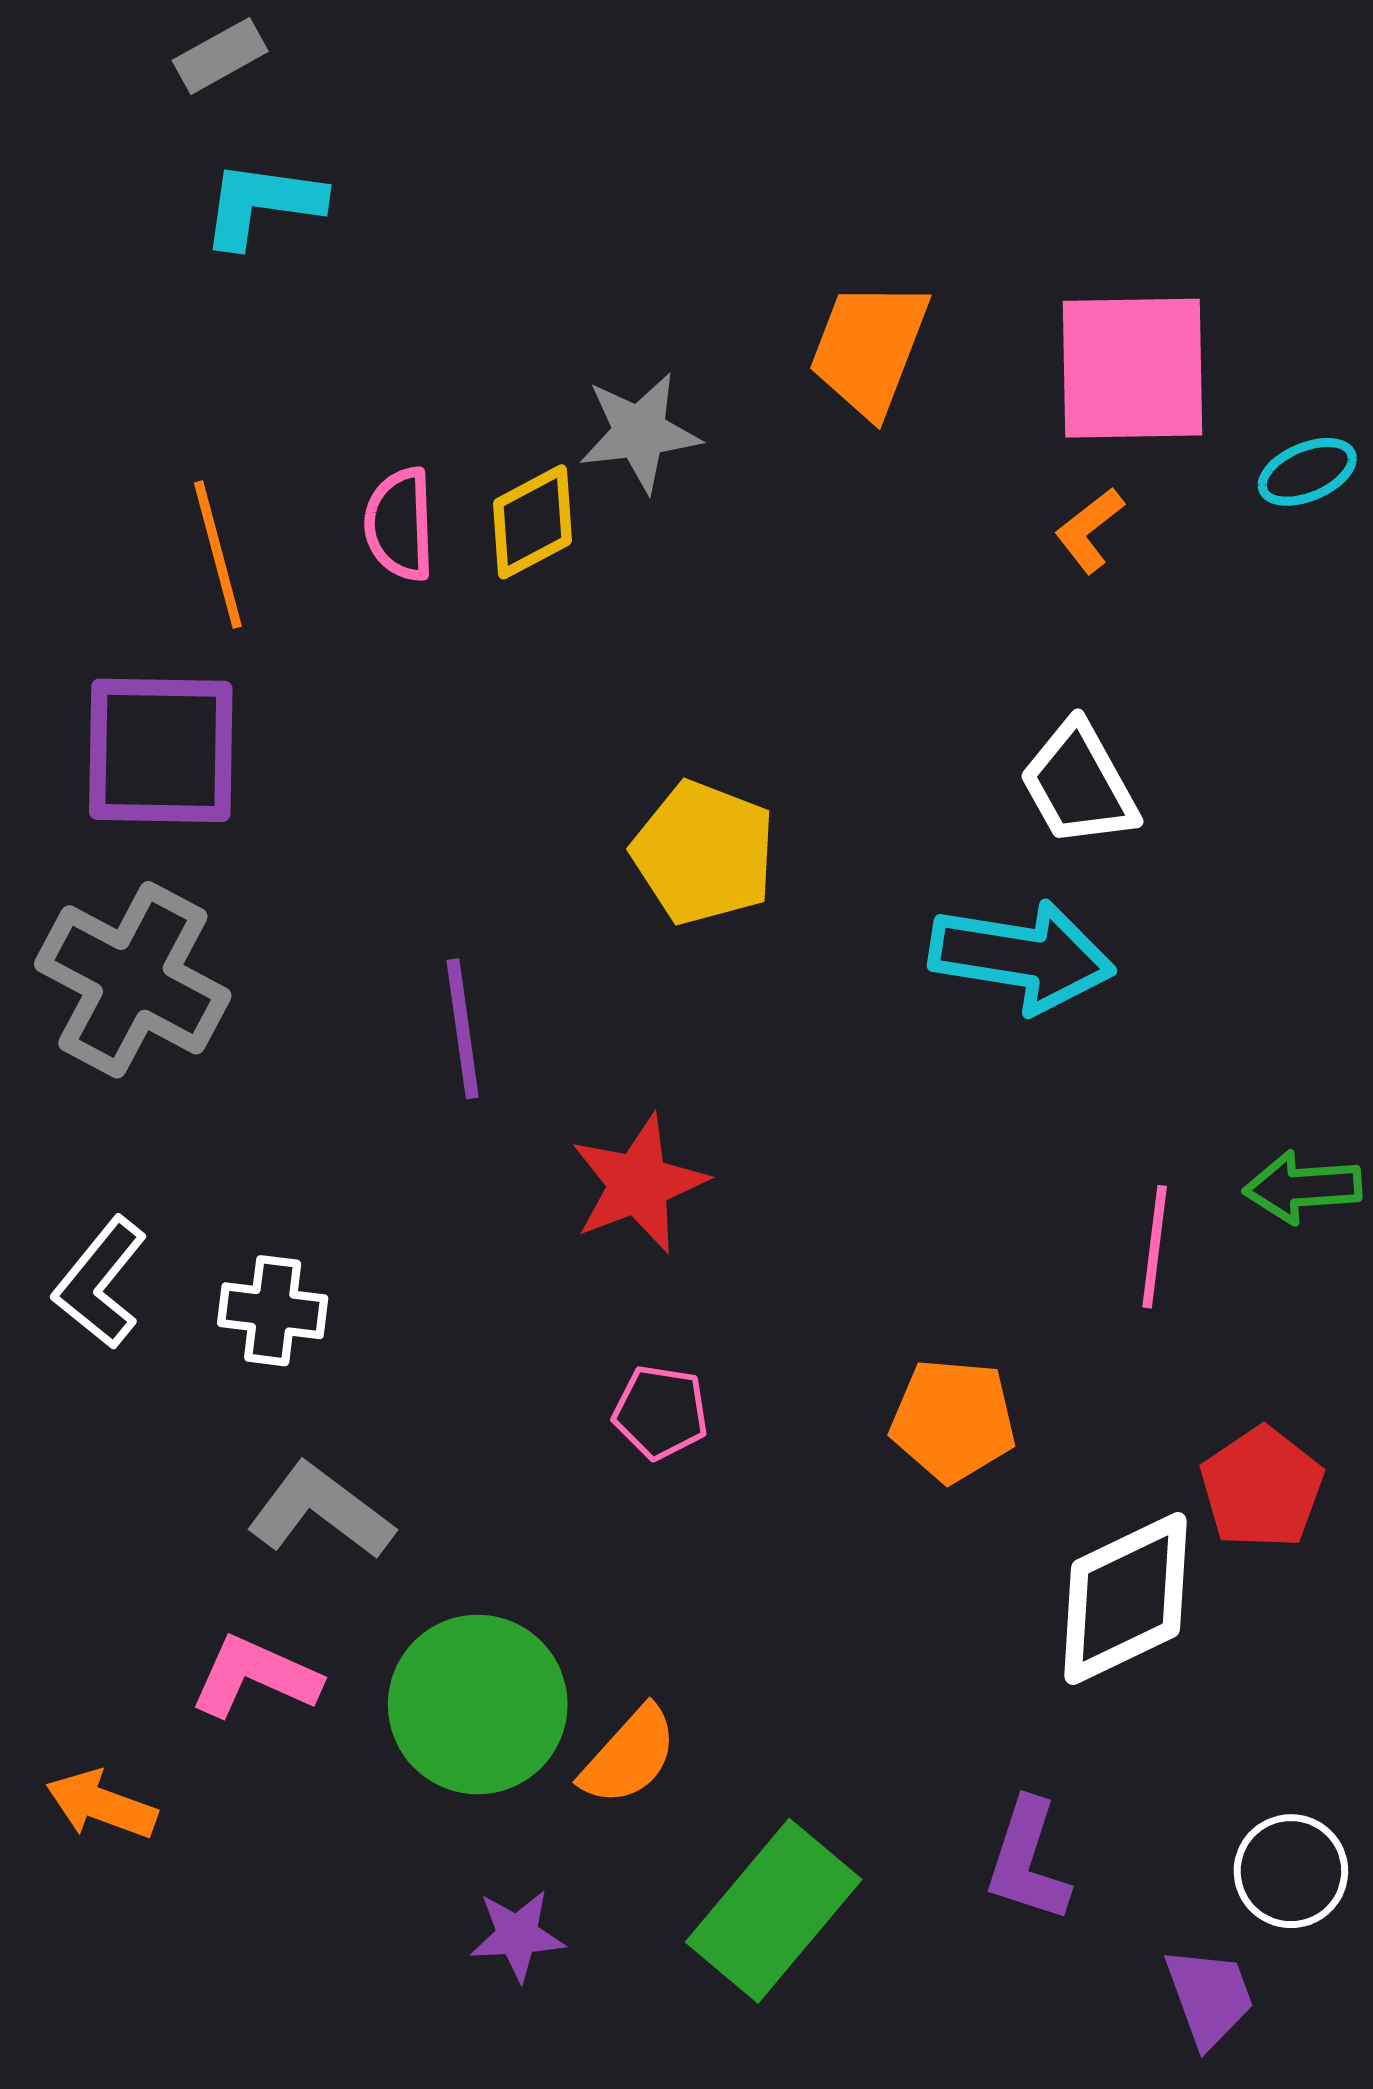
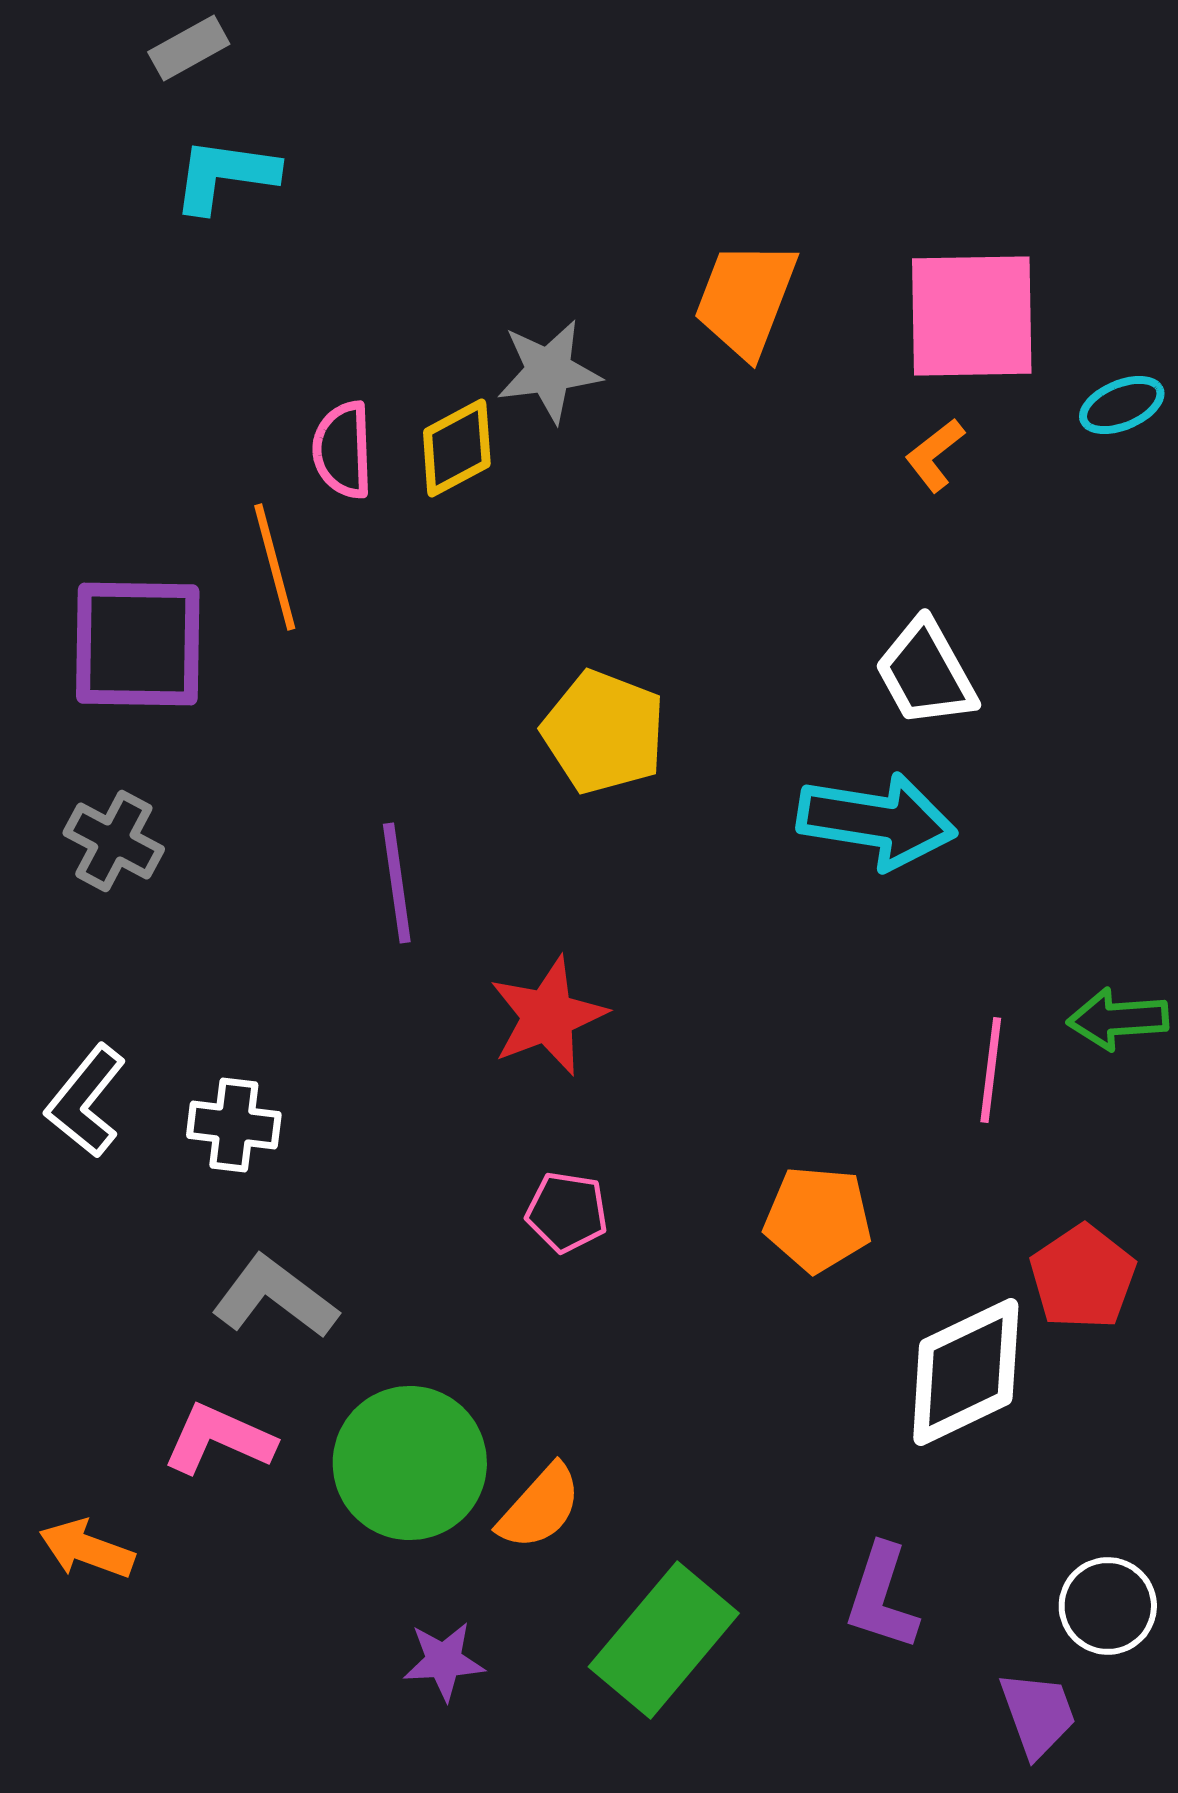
orange line: (218, 555) -> (275, 567), moved
gray cross: (133, 980) -> (114, 841), size x0.6

